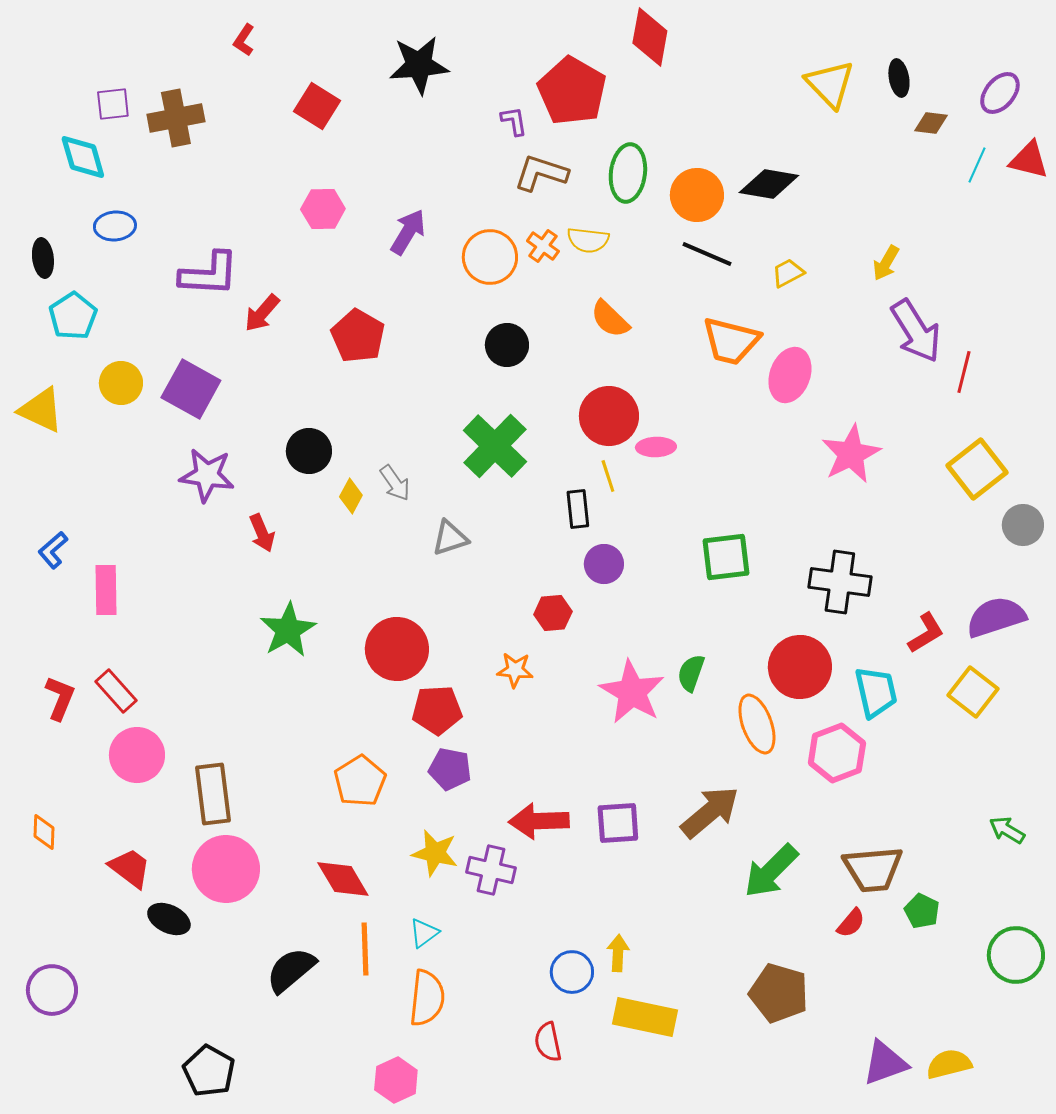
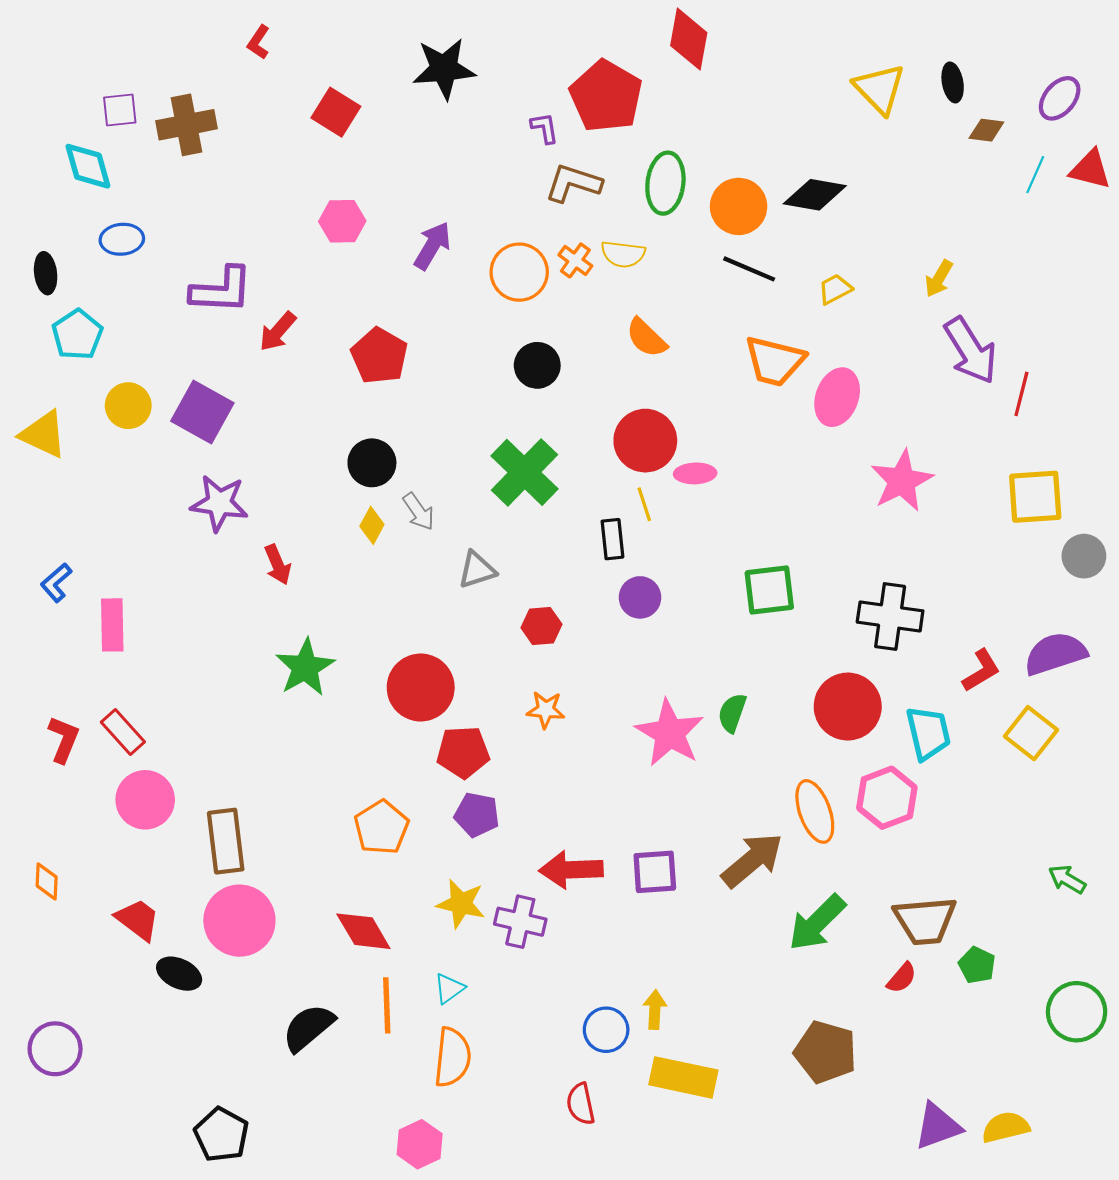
black circle: (309, 451) -> (372, 463), moved
yellow square: (977, 469) -> (1035, 497), turned 34
red hexagon: (553, 613) -> (541, 626), moved
orange ellipse: (757, 724) -> (815, 811), moved

